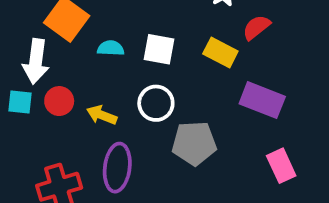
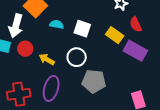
red semicircle: (256, 27) -> (136, 24), turned -84
purple rectangle: (262, 100) -> (135, 51), moved

